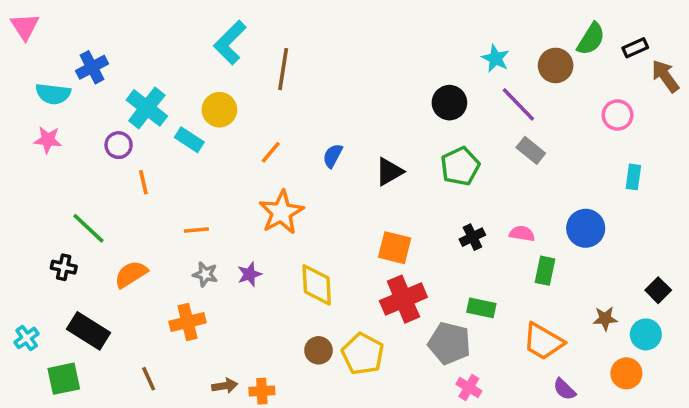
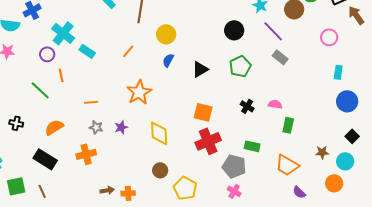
yellow circle: (219, 110) -> (166, 34), moved
orange line: (271, 152) -> (128, 51), moved
green line: (88, 228) -> (40, 90), moved
blue circle: (586, 228) -> (347, 101), moved
black cross: (472, 237) -> (247, 106), turned -32
black rectangle: (88, 331) -> (45, 159), moved
yellow pentagon: (363, 354) -> (185, 188), moved
brown line: (149, 379) -> (42, 191), moved
pink cross: (469, 388) -> (234, 191), moved

